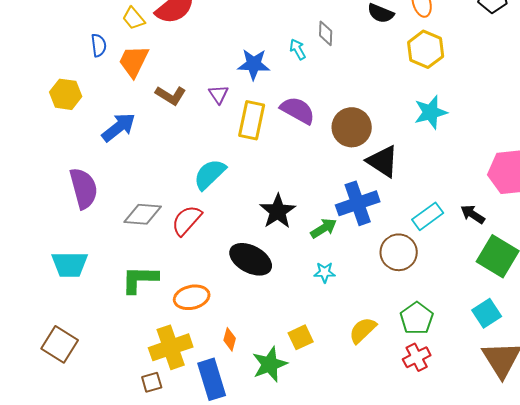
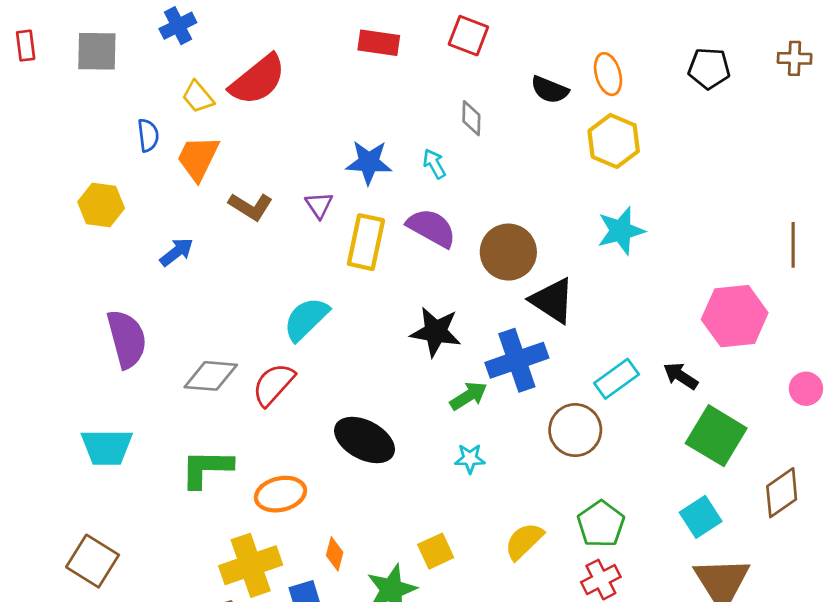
cyan arrow: (298, 49) -> (434, 164), moved
blue arrow: (119, 127) -> (177, 252), size x0.7
black star: (278, 211) -> (436, 332), moved, turned -30

